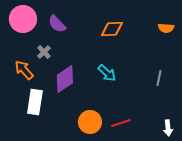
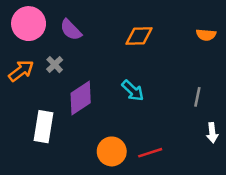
orange arrow: (24, 70) -> (21, 71), moved, turned 95
white arrow: (168, 128) -> (212, 133), moved

